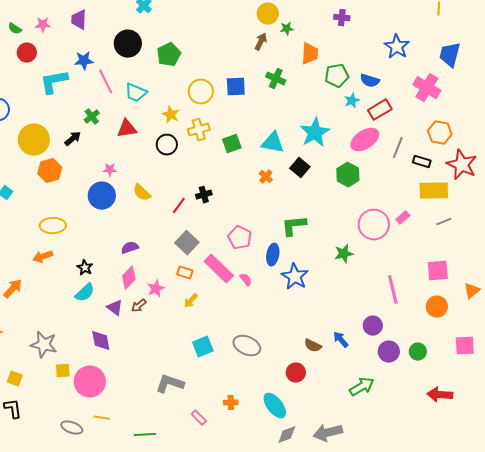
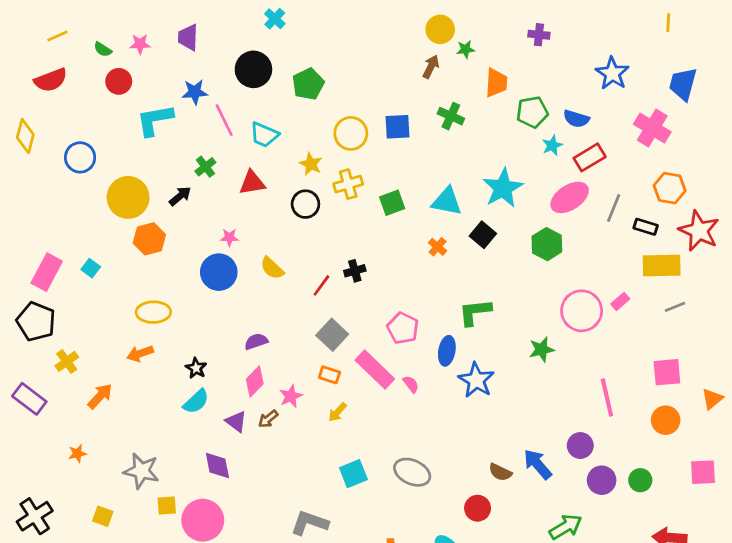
blue arrow: (341, 340) -> (538, 464), size x1.4

